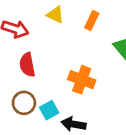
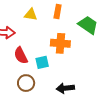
orange cross: (82, 80) -> (60, 43), moved
cyan square: (49, 110) -> (42, 62), moved, turned 32

